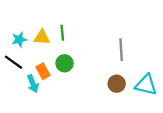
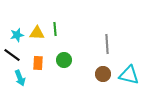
green circle: (65, 63) -> (64, 60), moved
orange rectangle: (43, 71) -> (38, 63), turned 32
cyan arrow: (33, 84) -> (20, 78), moved

